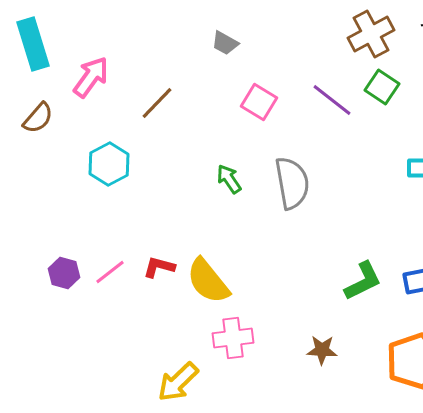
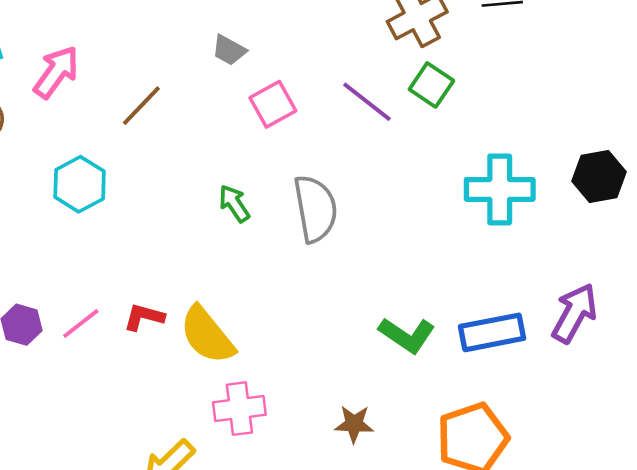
gray trapezoid: (225, 43) -> (229, 50), moved
pink square: (259, 102) -> (273, 104), turned 30
green L-shape: (363, 281) -> (407, 335), turned 60

